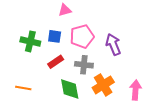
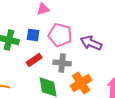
pink pentagon: (82, 36) -> (60, 35), turned 30
purple arrow: (113, 44) -> (91, 43), turned -45

